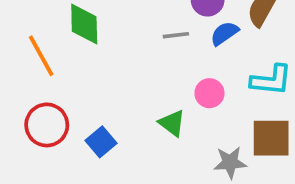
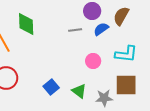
green triangle: (172, 123) -> (79, 91), moved
blue square: (101, 142) -> (51, 87), moved

